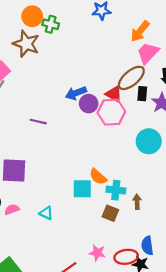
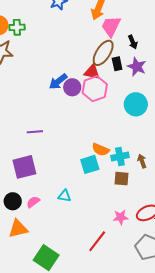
purple line: (38, 122) -> (35, 132), moved

